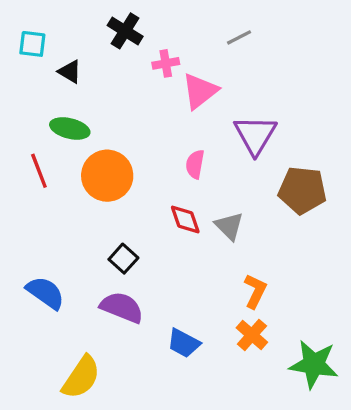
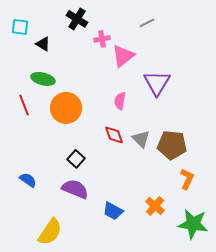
brown pentagon: (302, 190) -> (172, 145), moved
orange L-shape: (255, 291) -> (187, 179), moved
blue semicircle: (45, 293) -> (28, 180), size x0.7

